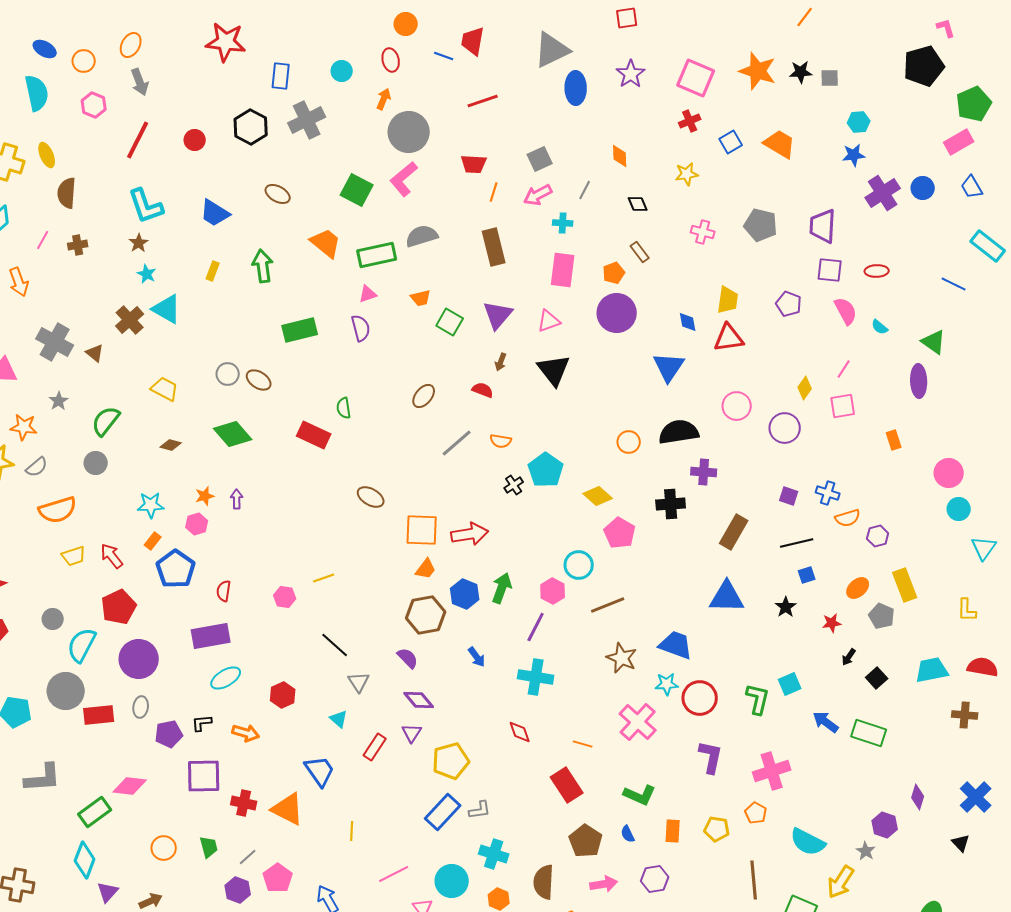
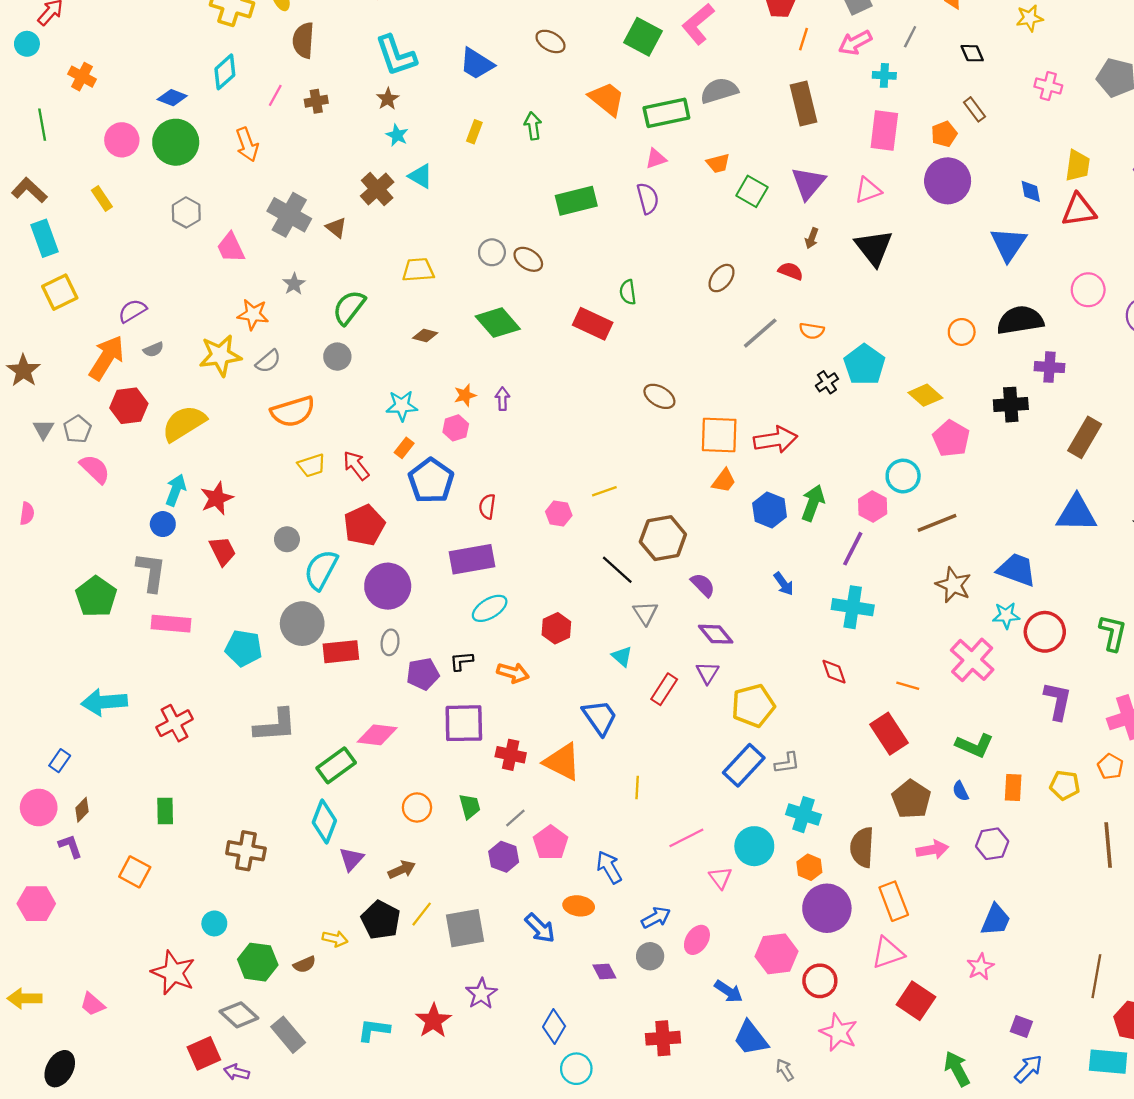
green arrow: (263, 266) -> (533, 126), size x0.7
cyan triangle: (167, 309) -> (420, 176), size x0.7
yellow trapezoid: (165, 389) -> (418, 270), turned -32
brown hexagon: (426, 615) -> (663, 538), moved

